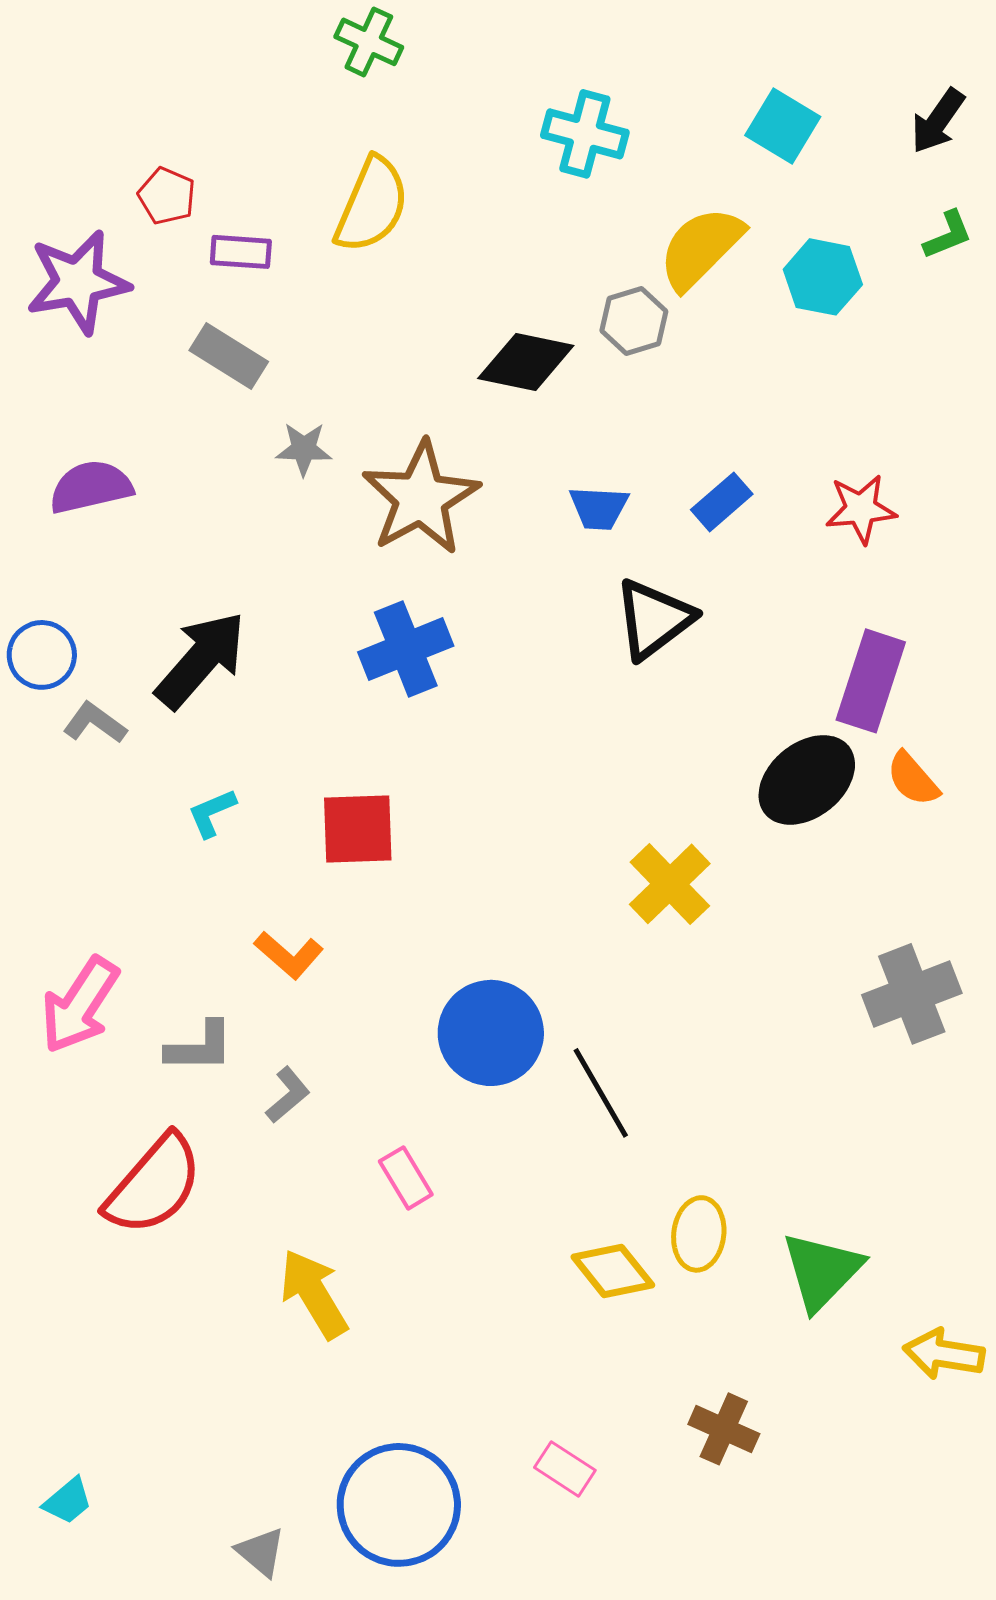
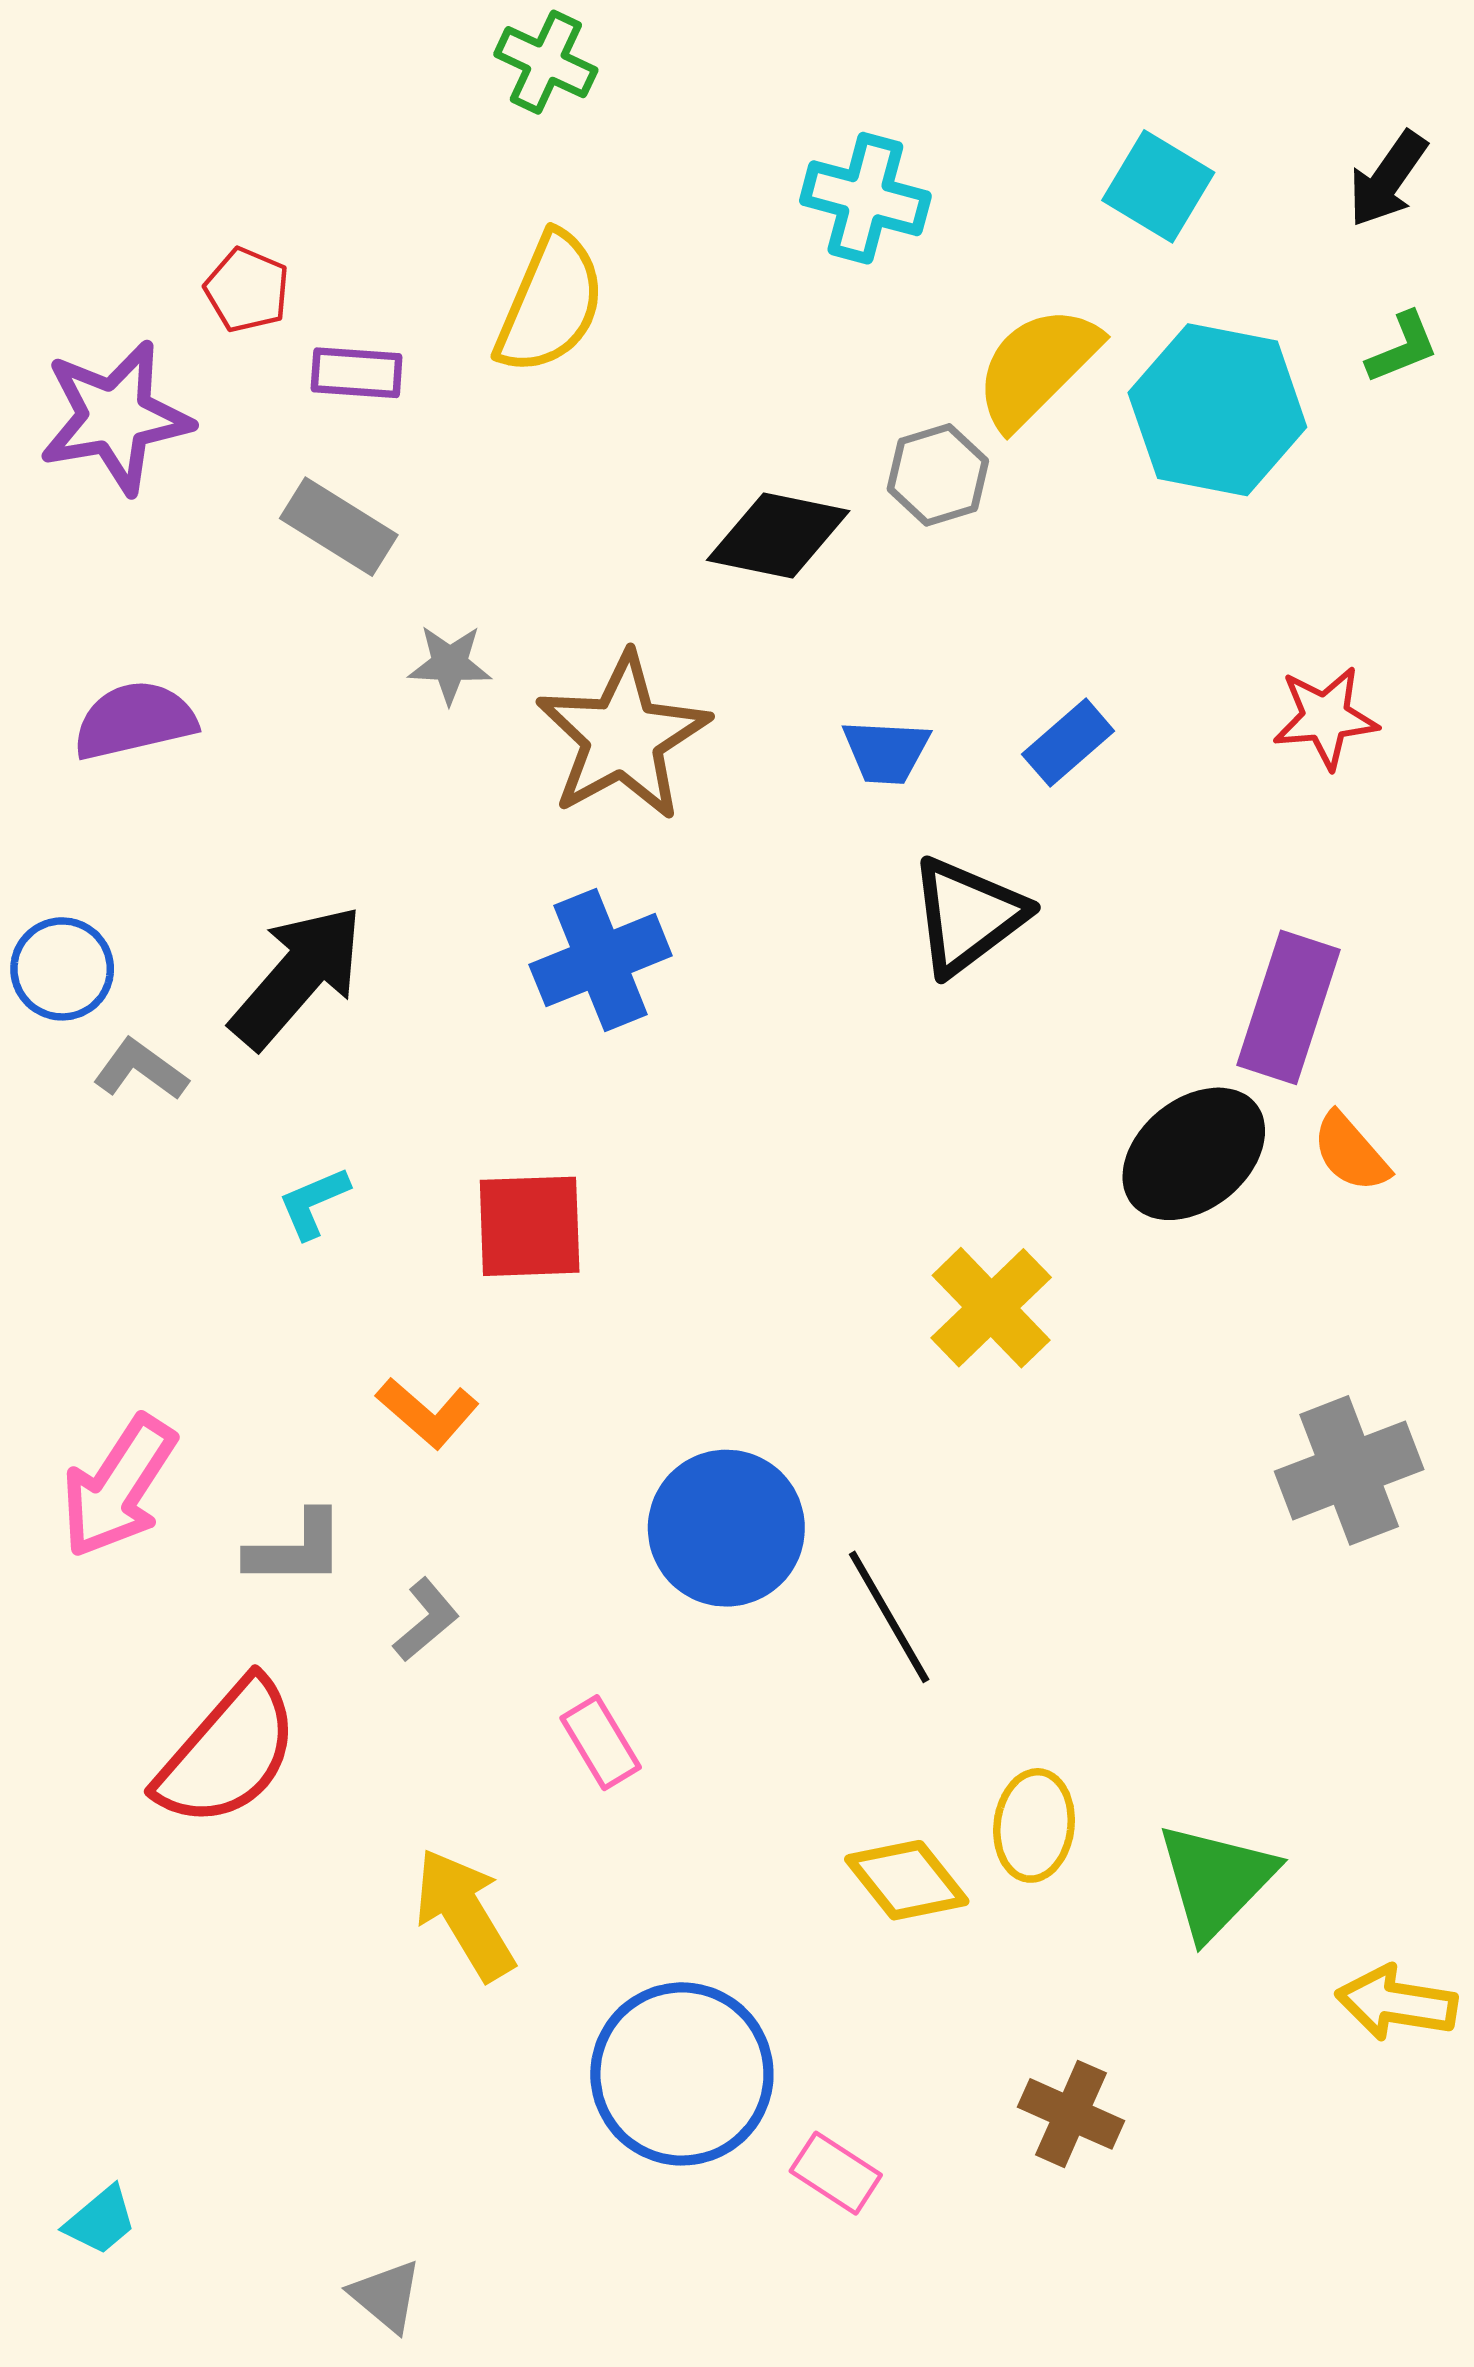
cyan hexagon: (823, 277) -> (1217, 410), size x1.5
red star: (861, 509) -> (1325, 717), moved
blue circle: (399, 1505) -> (682, 2074), moved

